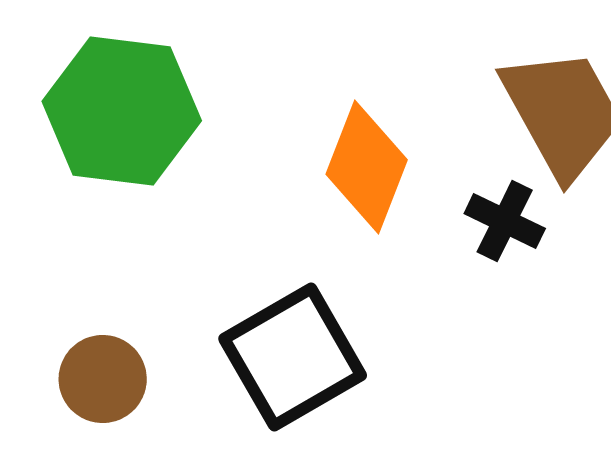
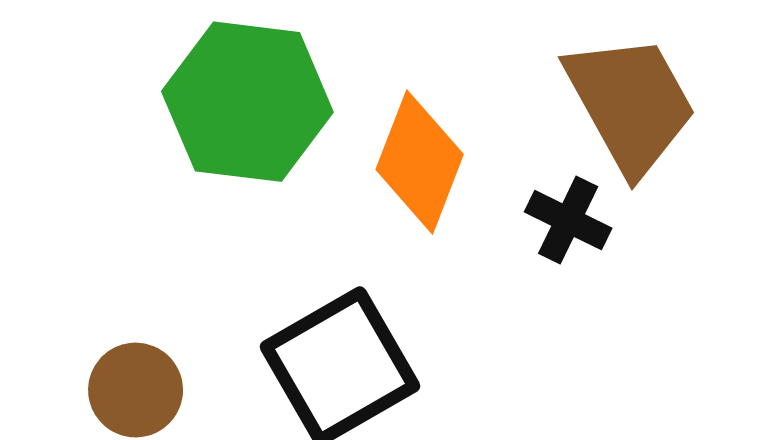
green hexagon: (122, 111) -> (247, 102), moved

